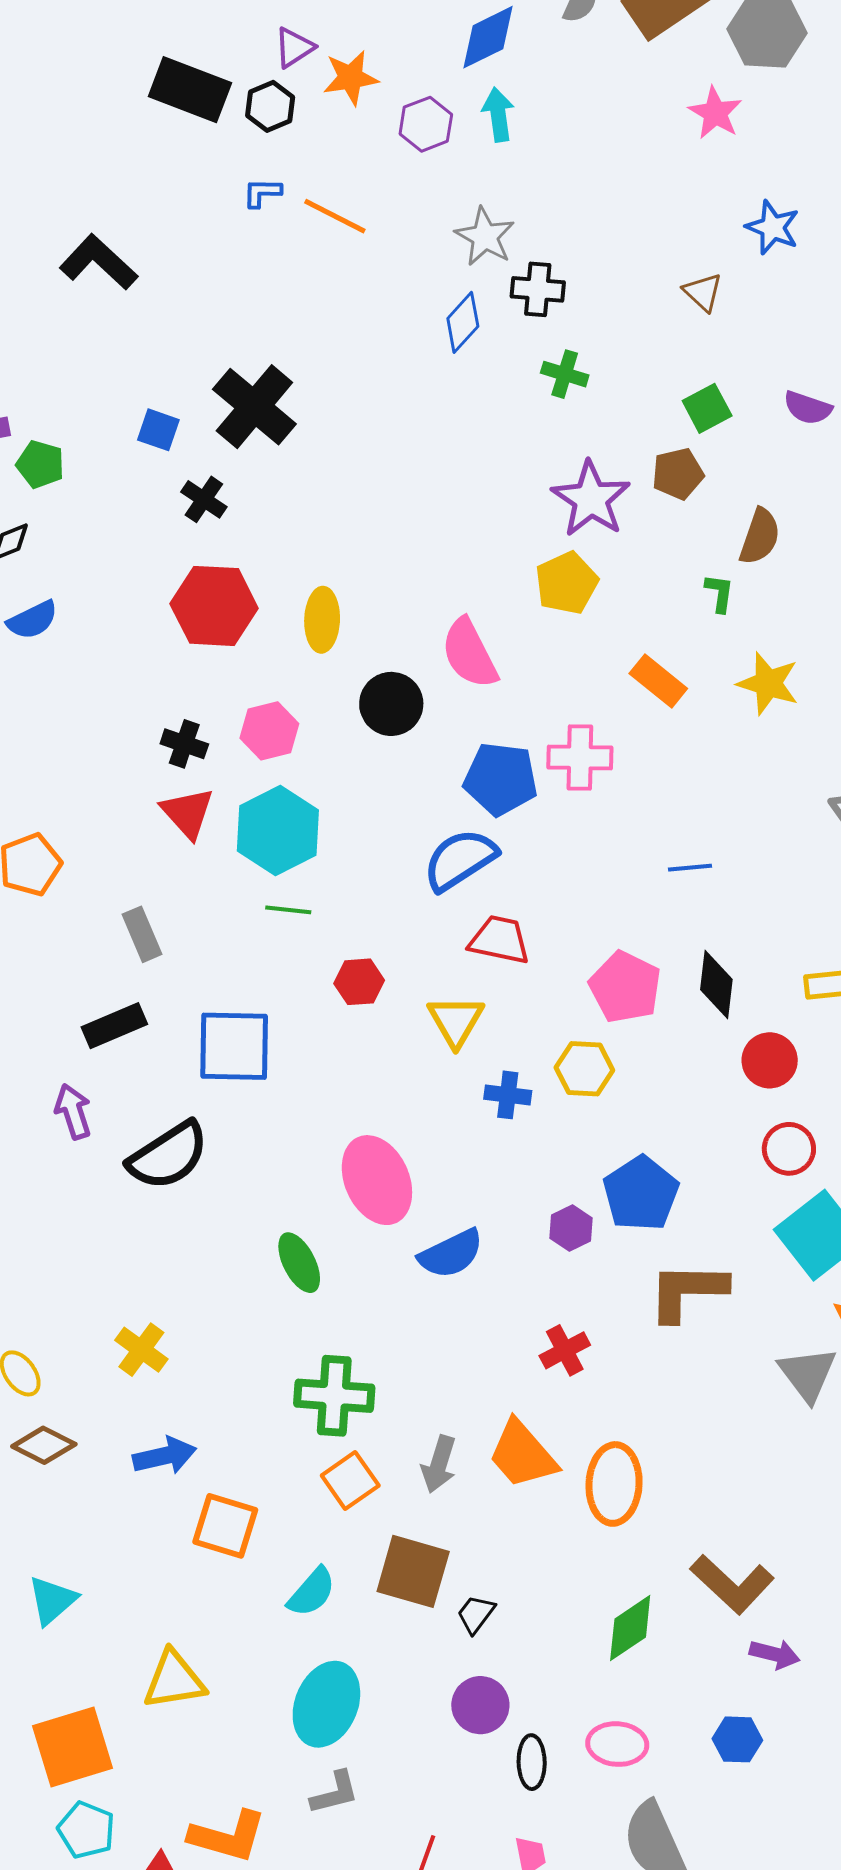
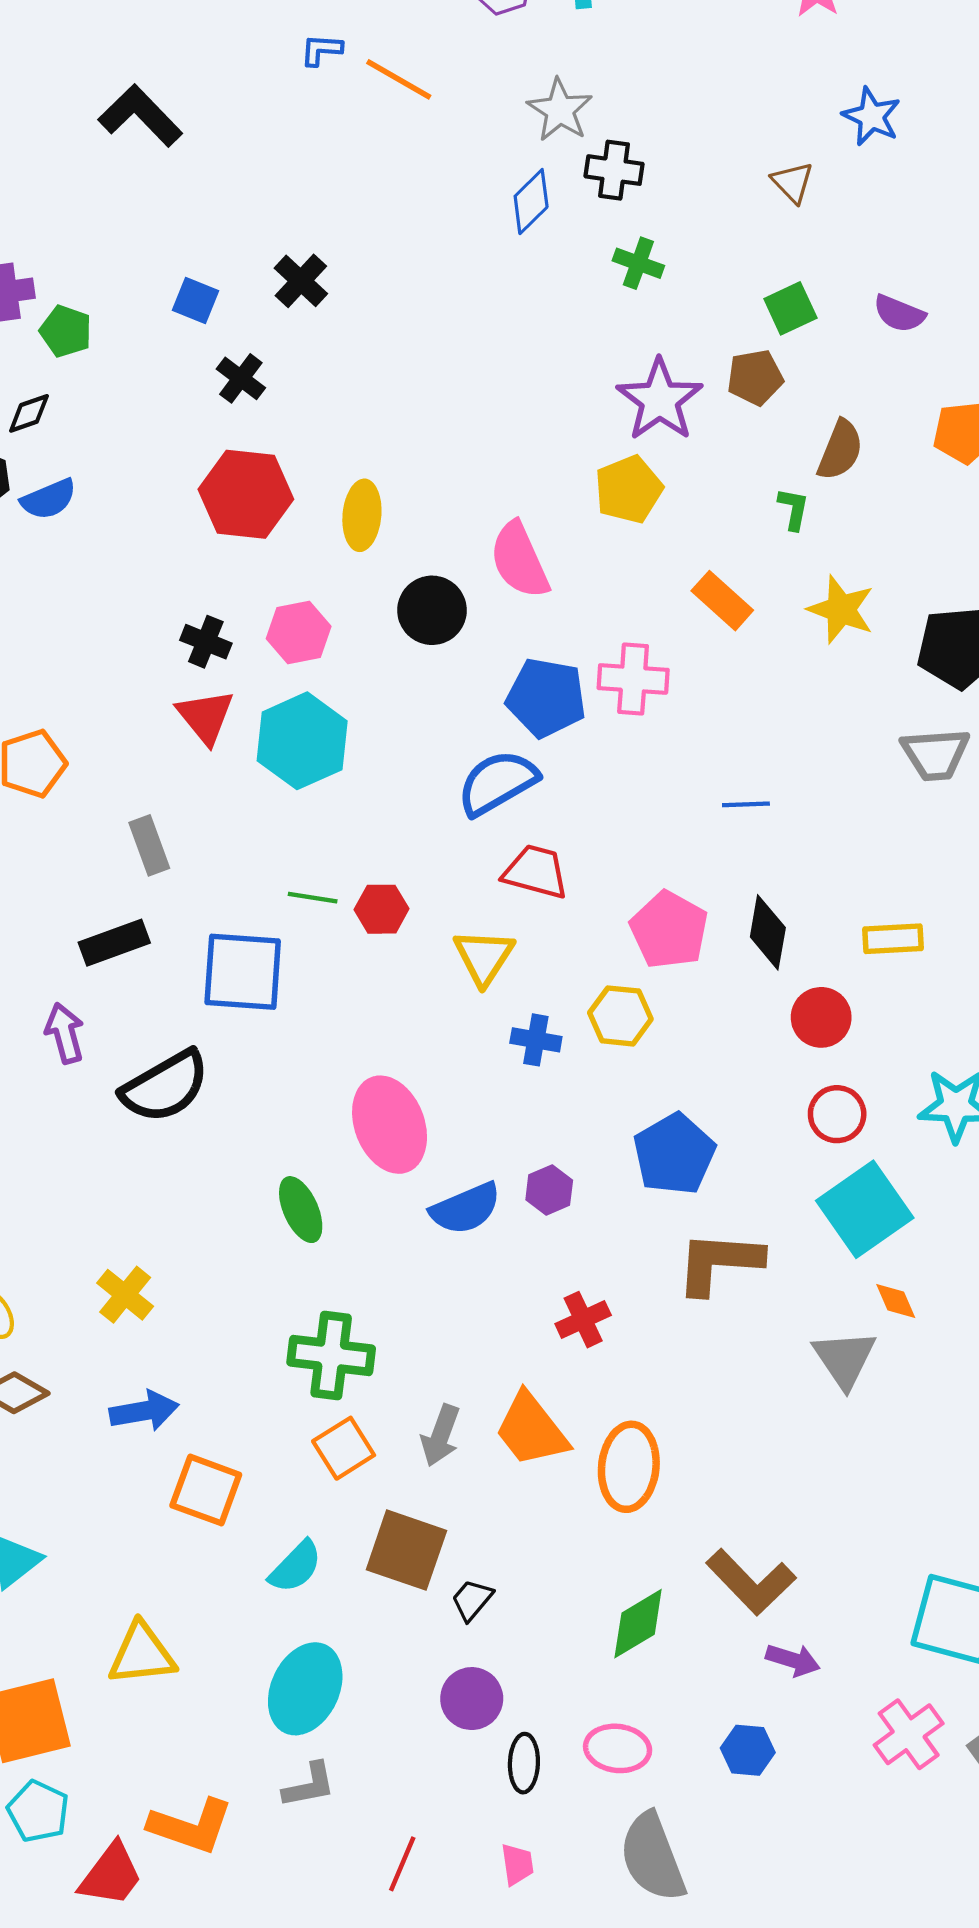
black cross: (254, 407) -> (301, 281), size x0.6
green line: (288, 910) -> (313, 898), moved
purple hexagon: (571, 1228) -> (549, 1190), moved

